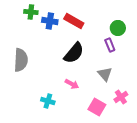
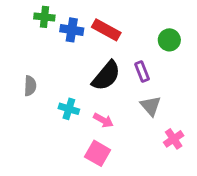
purple rectangle: (110, 45) -> (142, 71), moved
gray semicircle: (21, 60) -> (30, 86), size x0.6
cyan cross: (48, 101) -> (69, 109), moved
pink square: (97, 107) -> (98, 153), moved

